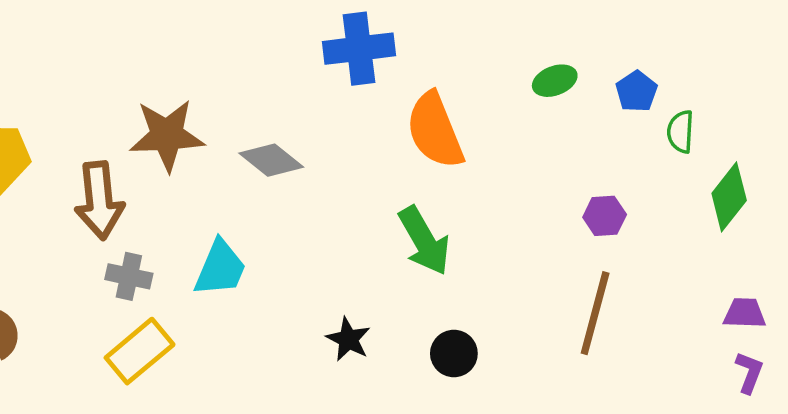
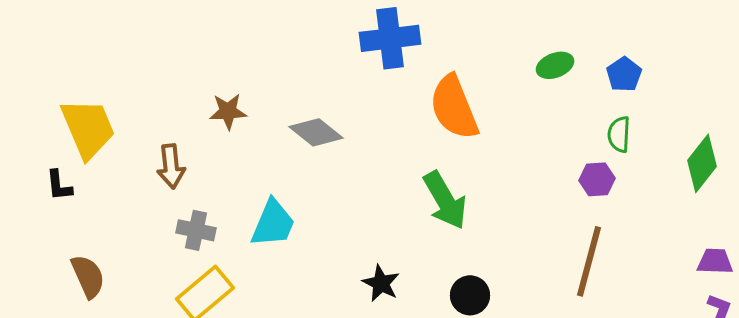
green semicircle: (680, 132) -> (619, 134), moved
brown star: (167, 135) -> (228, 111), size x0.6
brown arrow: (99, 200) -> (171, 166), size x0.7

